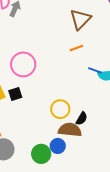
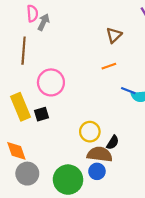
brown triangle: (80, 19) -> (114, 35), size x0.7
blue circle: (58, 146) -> (97, 171), moved
green circle: (41, 154) -> (68, 180), size x1.4

